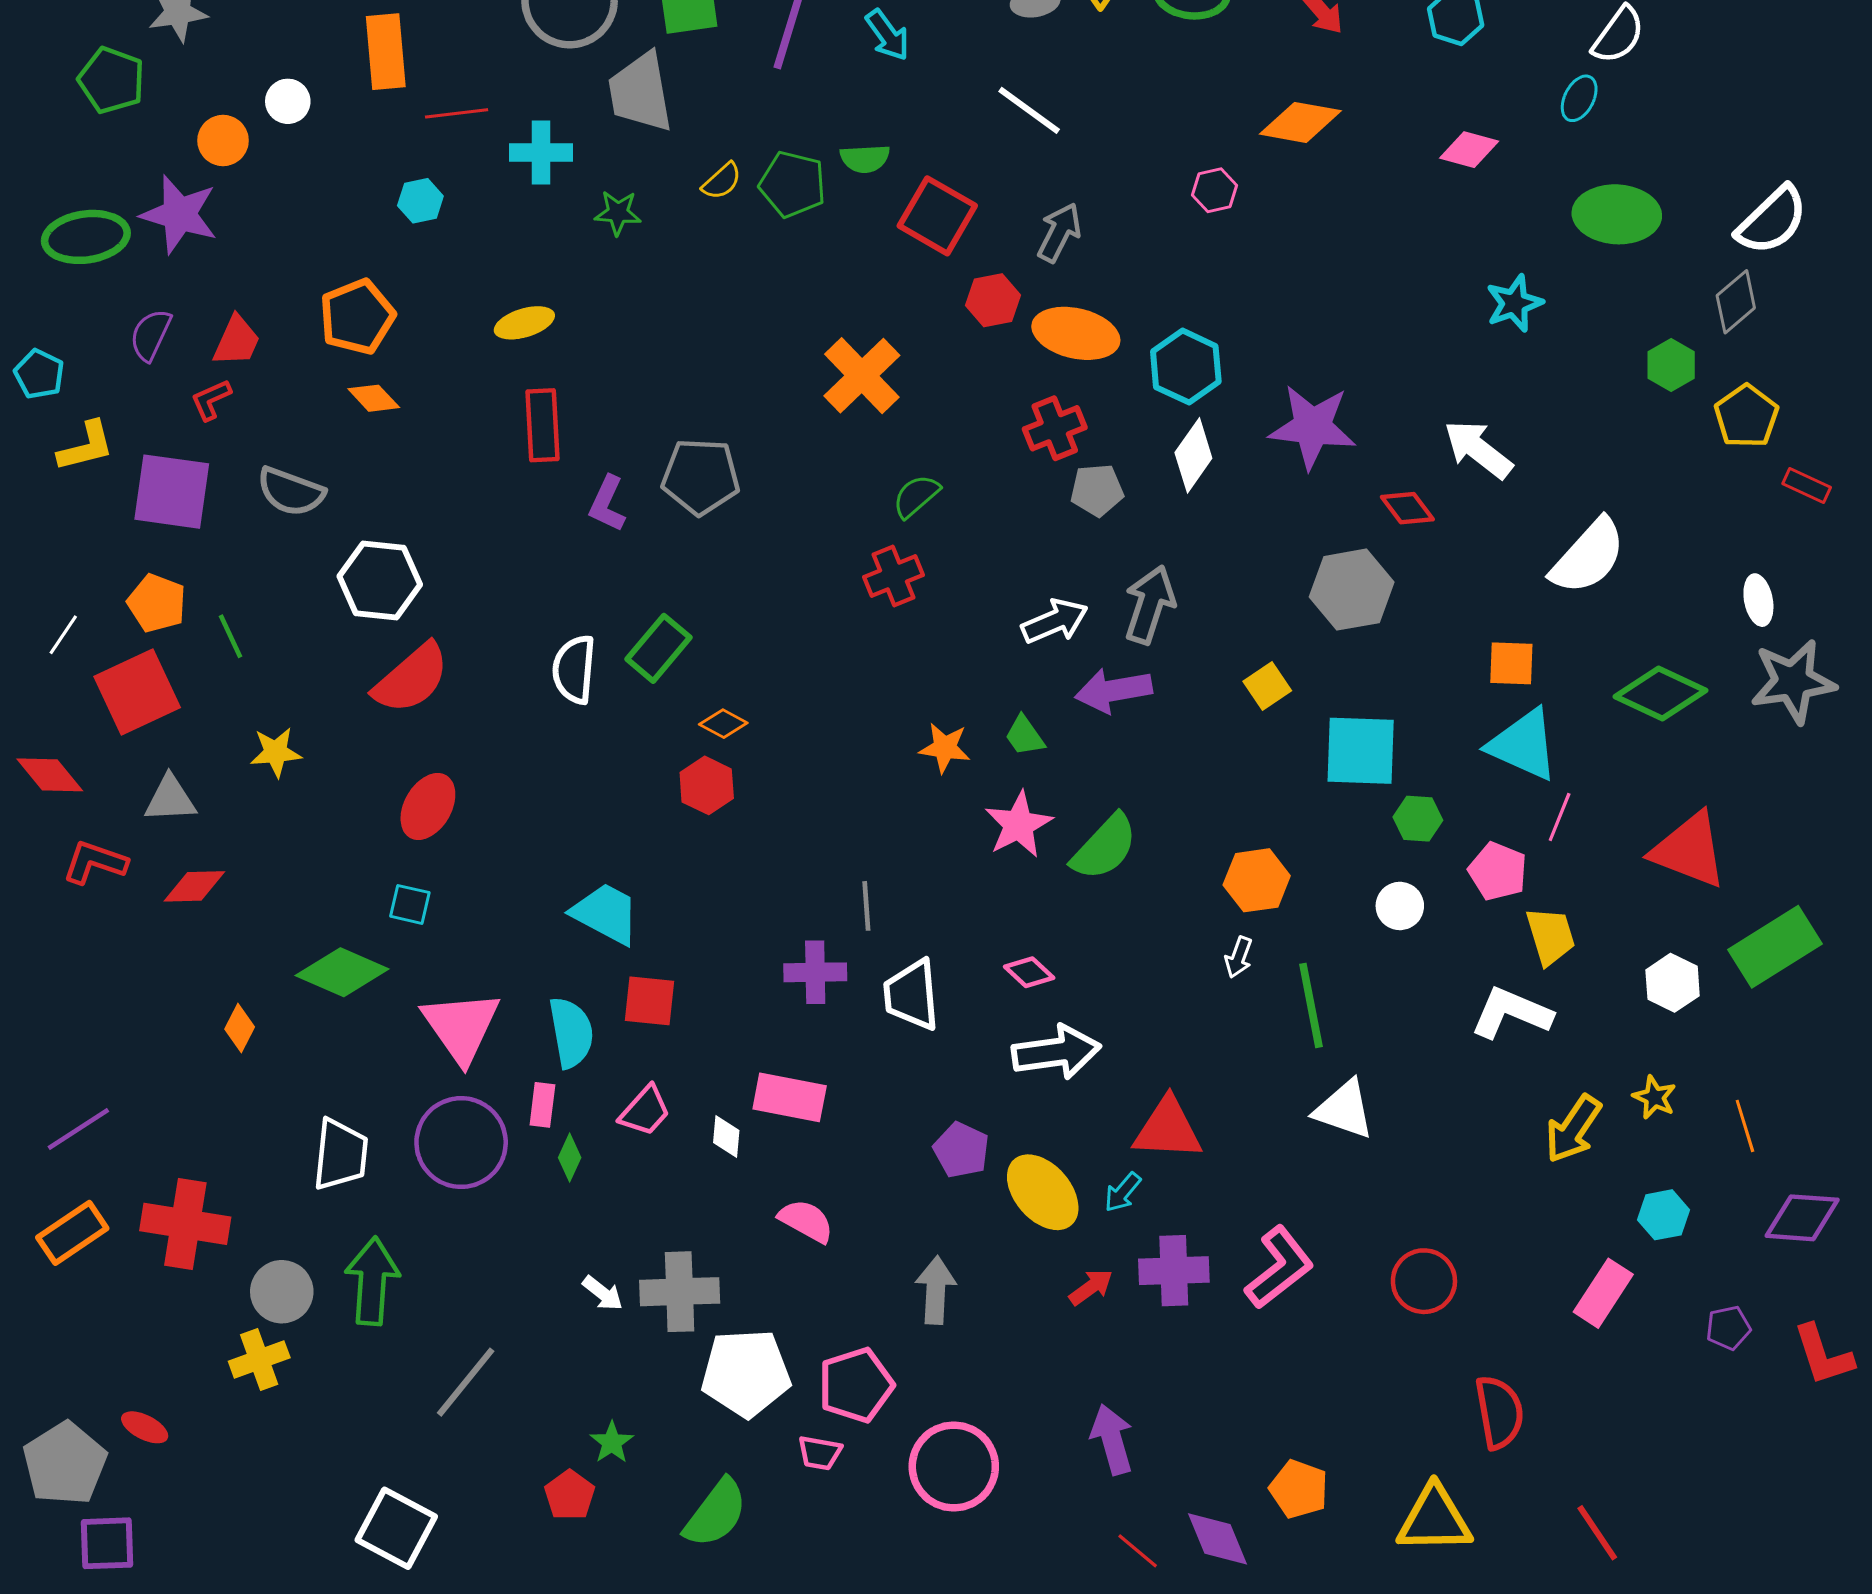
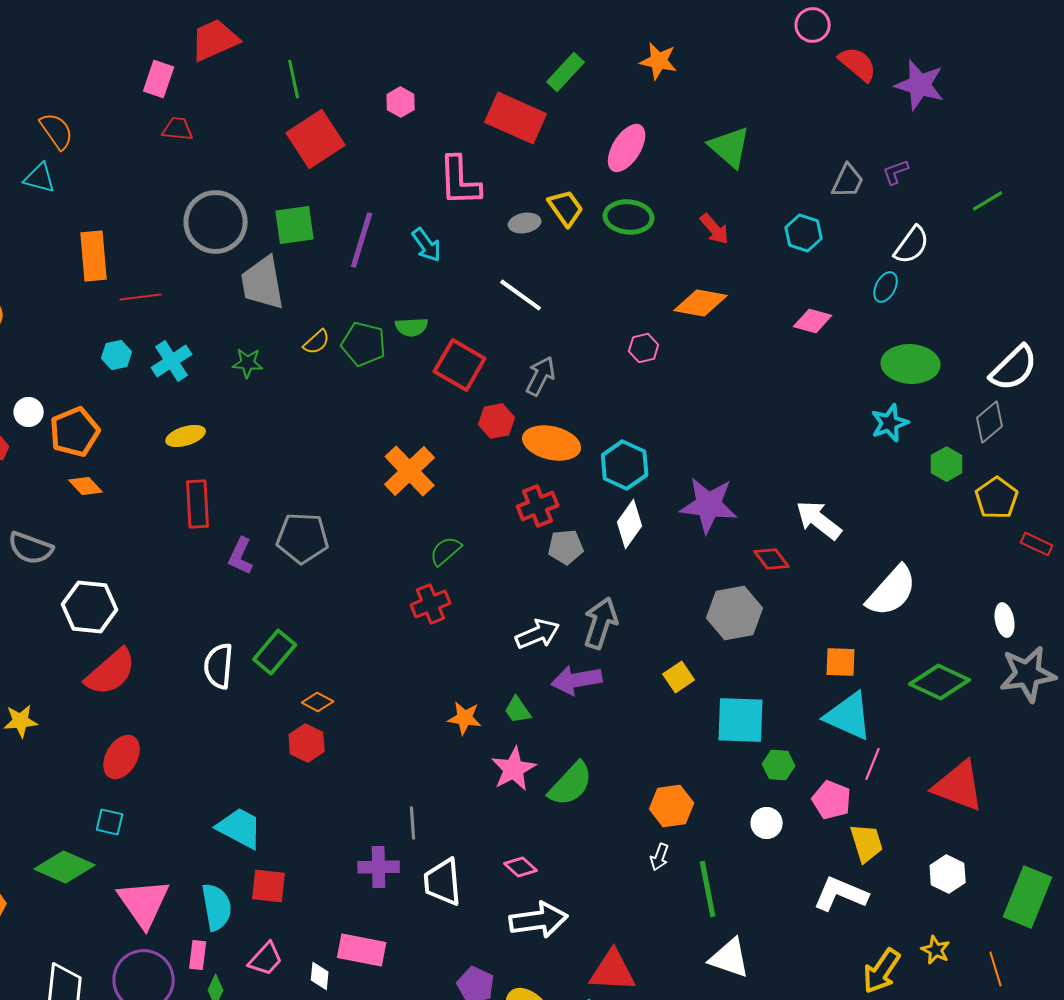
white circle: (288, 101) -> (29, 412), moved
cyan cross: (541, 153) -> (172, 361), moved, turned -33
cyan star: (1514, 303) -> (890, 423), moved
green rectangle: (1775, 947) -> (1028, 897), moved, turned -36

